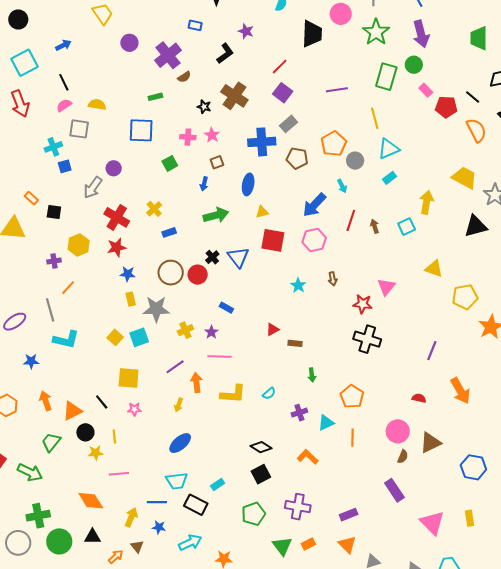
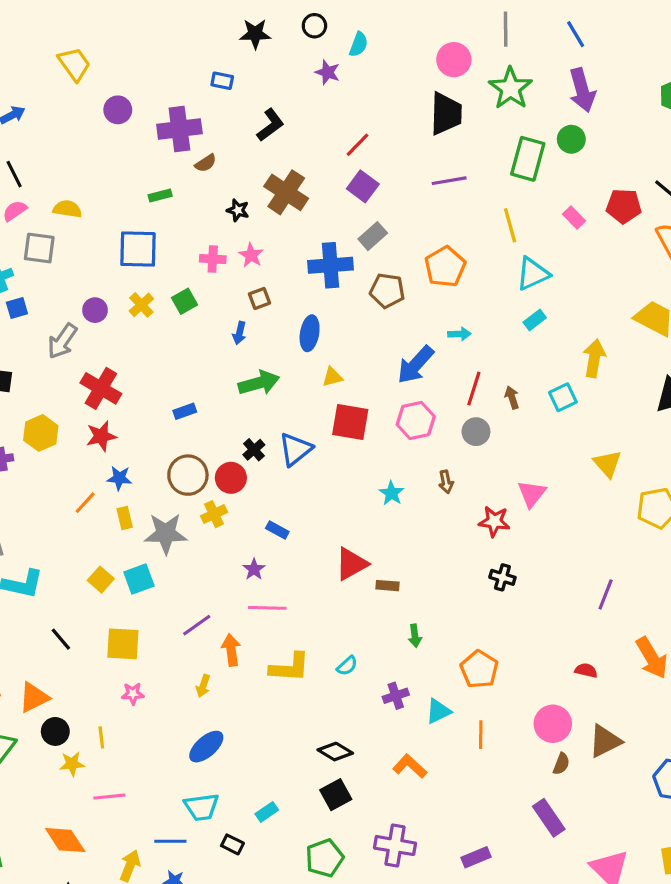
purple star: (246, 31) -> (328, 72), moved
black trapezoid: (312, 34) -> (446, 114), moved
purple cross: (168, 55) -> (179, 129), turned 32
pink rectangle: (426, 90) -> (574, 217), moved
gray circle: (355, 161) -> (476, 432), moved
cyan arrow: (342, 186) -> (459, 334), turned -64
yellow cross: (154, 209) -> (141, 305), moved
blue triangle: (238, 257) -> (295, 449), turned 30
yellow triangle: (434, 269) -> (607, 464), turned 30
orange line: (68, 288) -> (85, 503), moved
red triangle: (273, 329) -> (351, 564), size x1.6
yellow cross: (185, 330) -> (214, 514), moved
black cross: (367, 339) -> (502, 577), size x0.6
black line: (102, 402) -> (61, 639), moved
black rectangle: (196, 505) -> (232, 844), size x0.6

